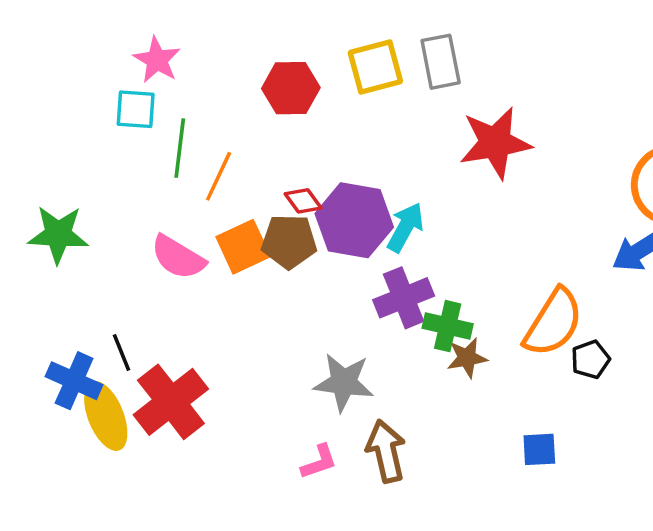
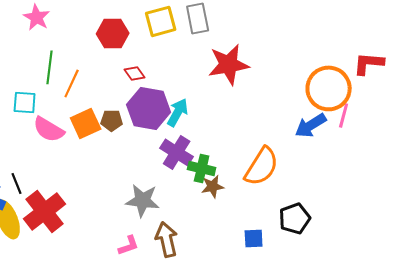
cyan square: (136, 109) -> (25, 102), moved
red diamond: (303, 201) -> (135, 73), moved
brown pentagon: (289, 241) -> (112, 120), size x0.7
purple cross: (404, 298) -> (177, 152), turned -36
black pentagon: (590, 360) -> (295, 218), moved, size x1.4

